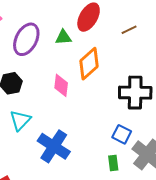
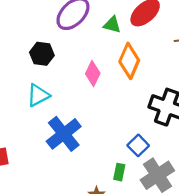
orange diamond: (89, 64) -> (129, 61), turned -44

